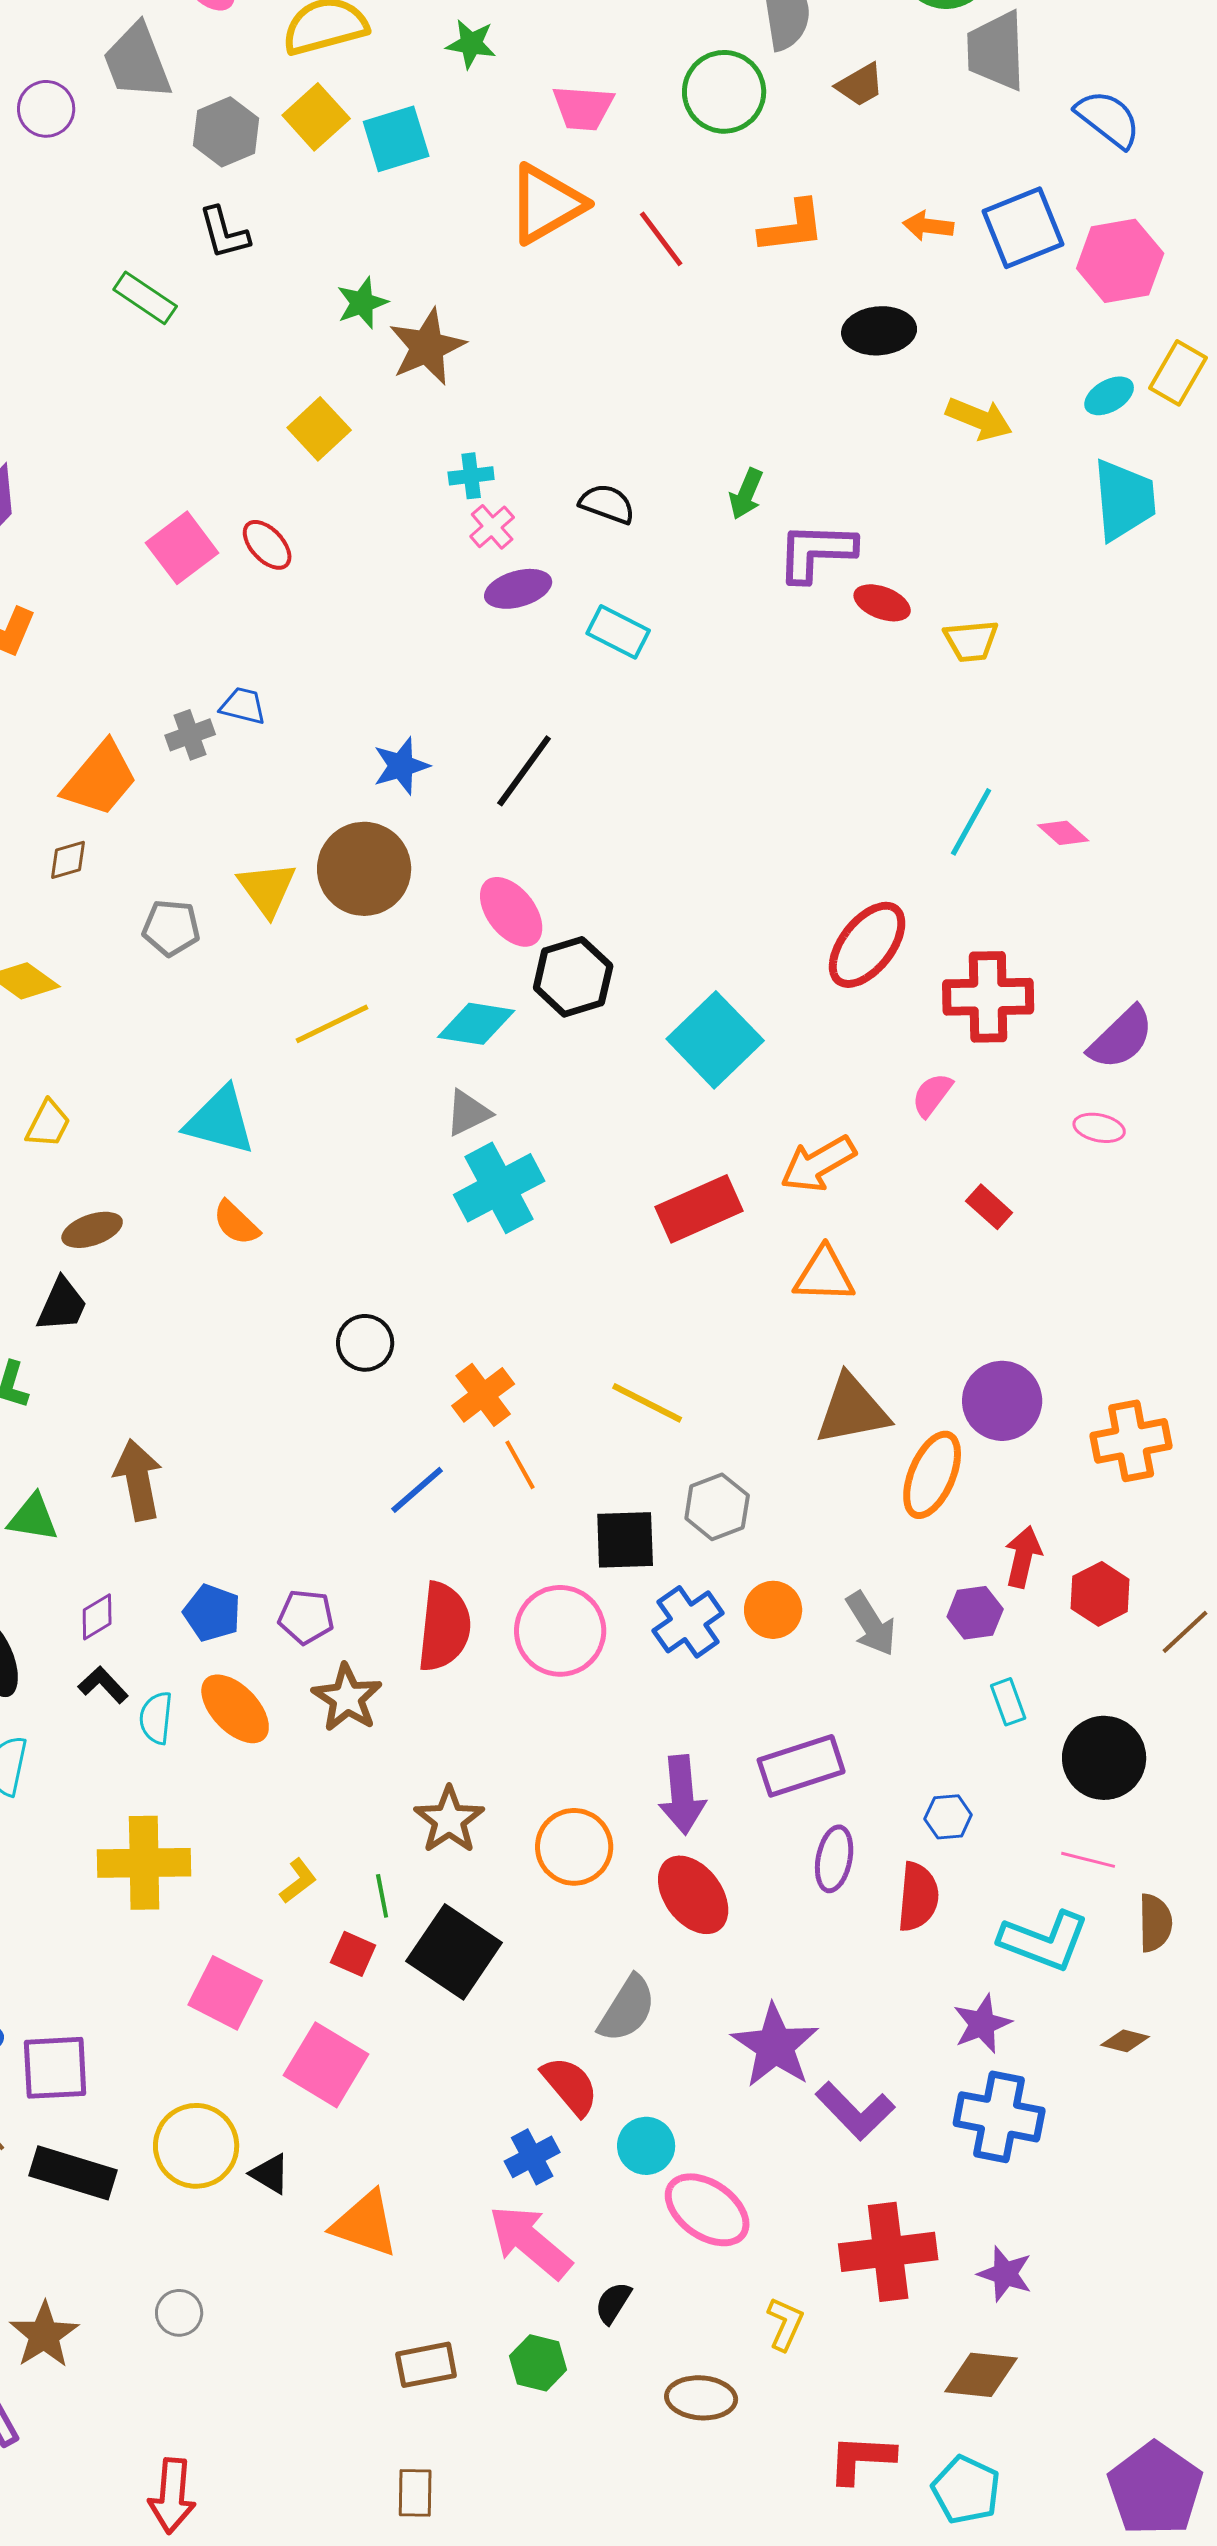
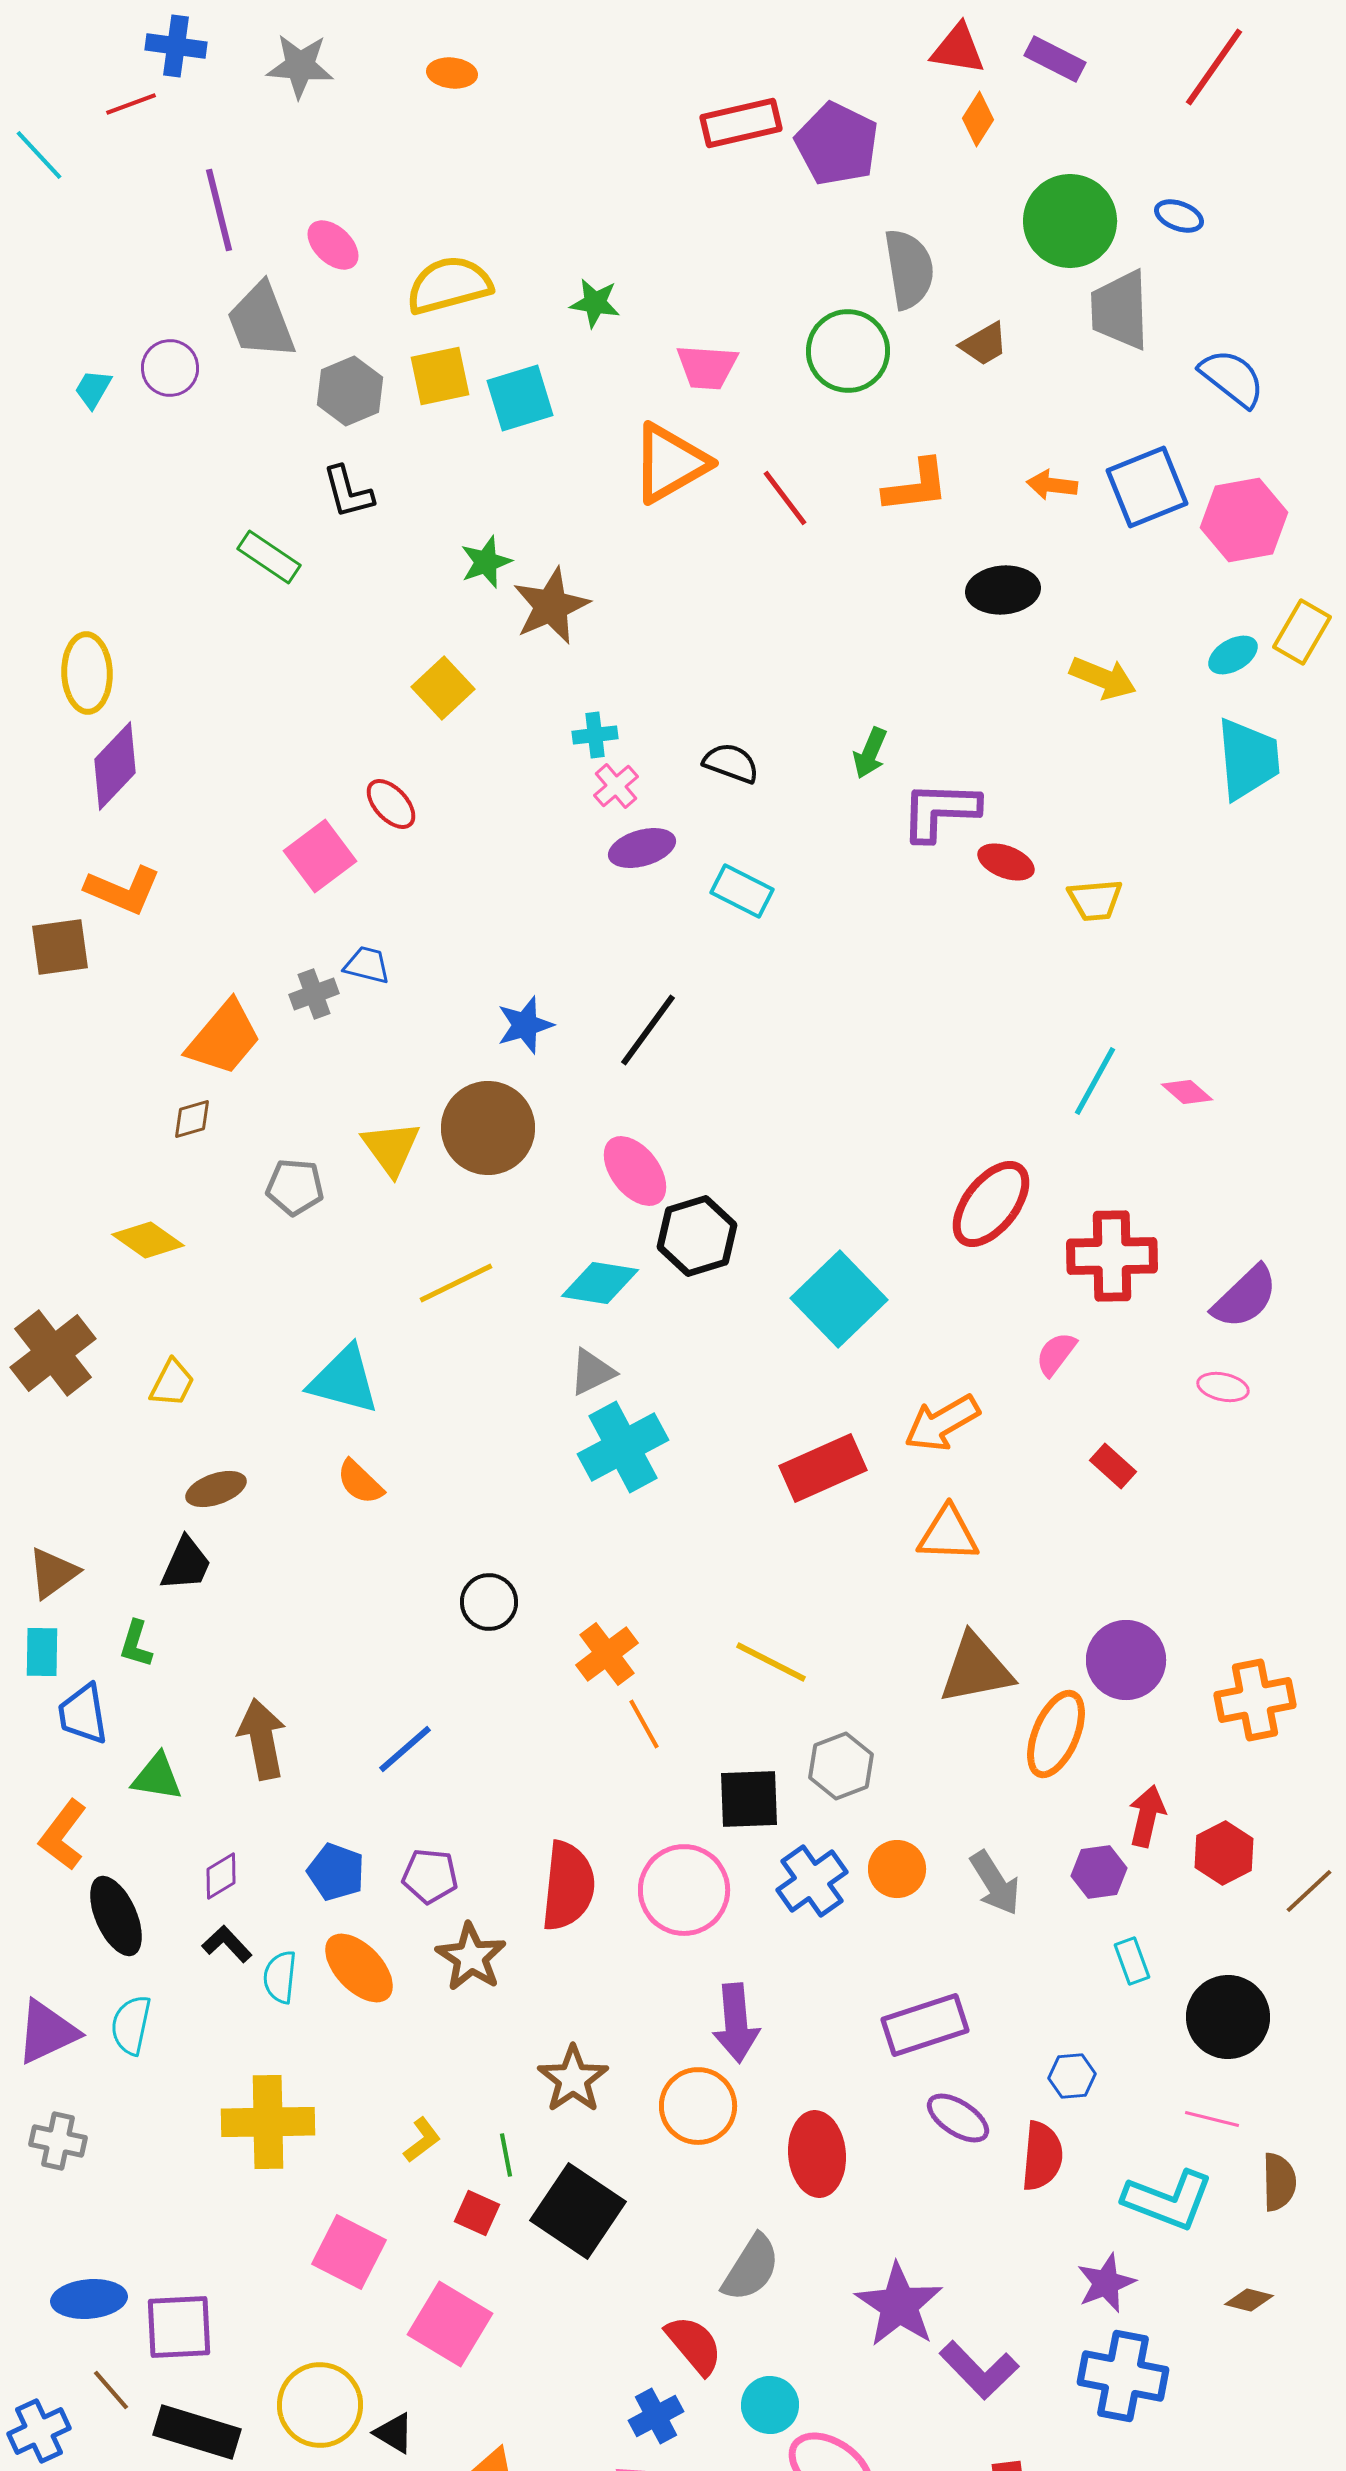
yellow square: (316, 117) -> (440, 376), turned 30
pink square: (182, 548) -> (320, 856), moved
blue line: (417, 1490) -> (405, 1749), moved
purple arrow: (682, 1795) -> (736, 2023), moved
purple ellipse: (834, 1859) -> (958, 2118), turned -68
red ellipse: (693, 1895) -> (817, 2154), turned 32

